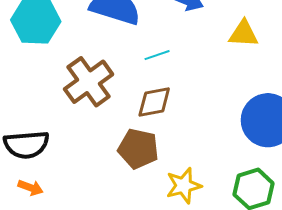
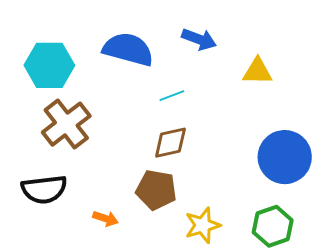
brown cross: (89, 82) -> (66, 124), moved
orange arrow: (31, 188) -> (106, 219), moved

